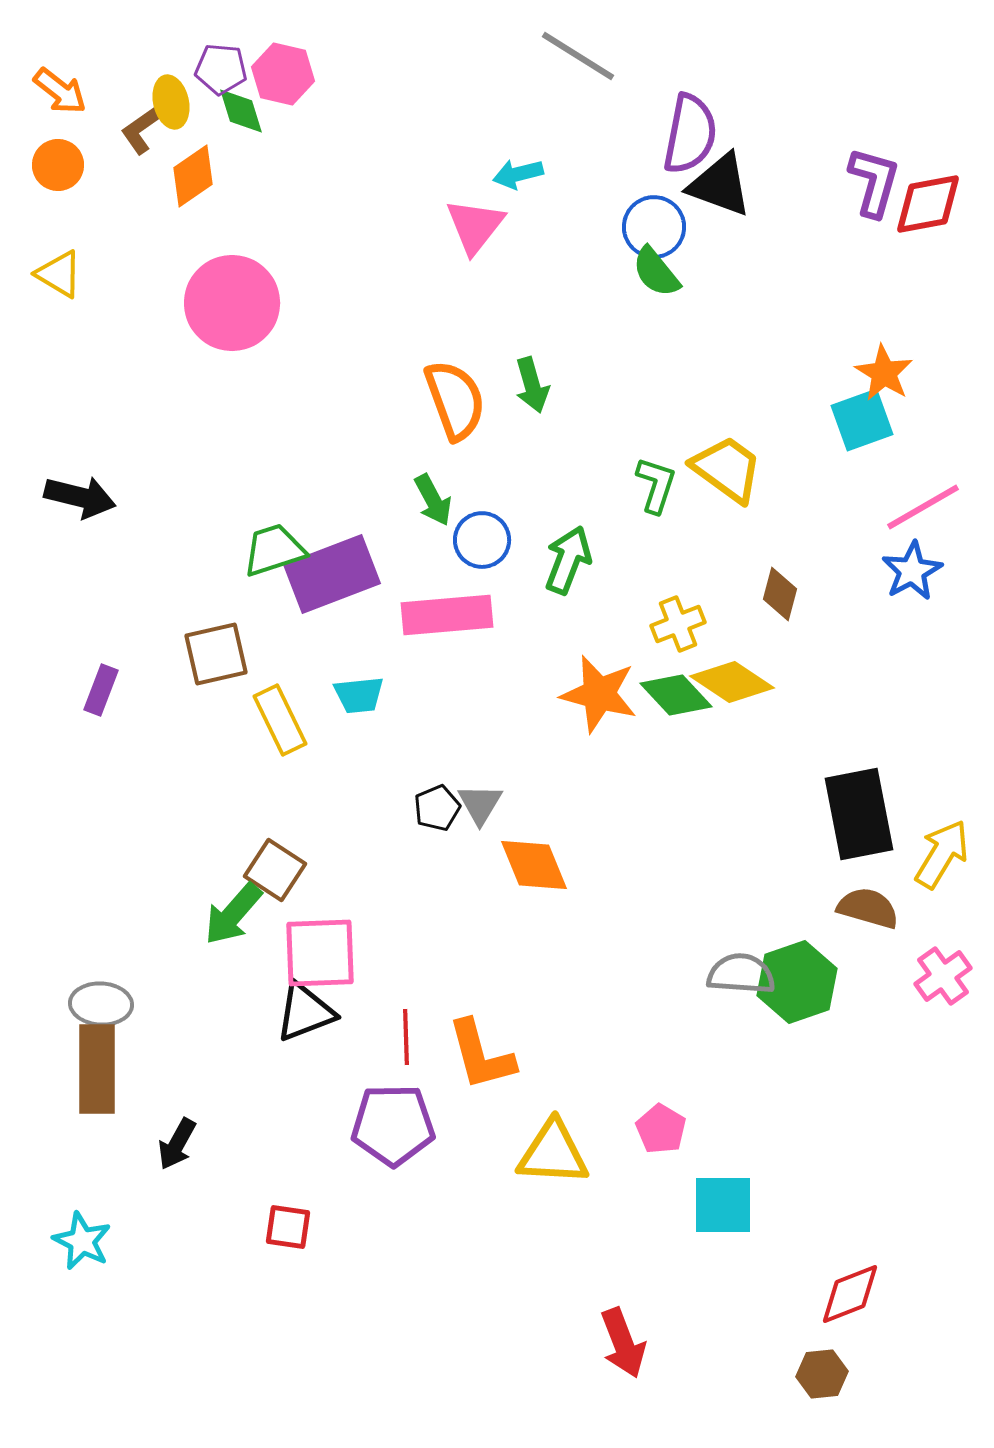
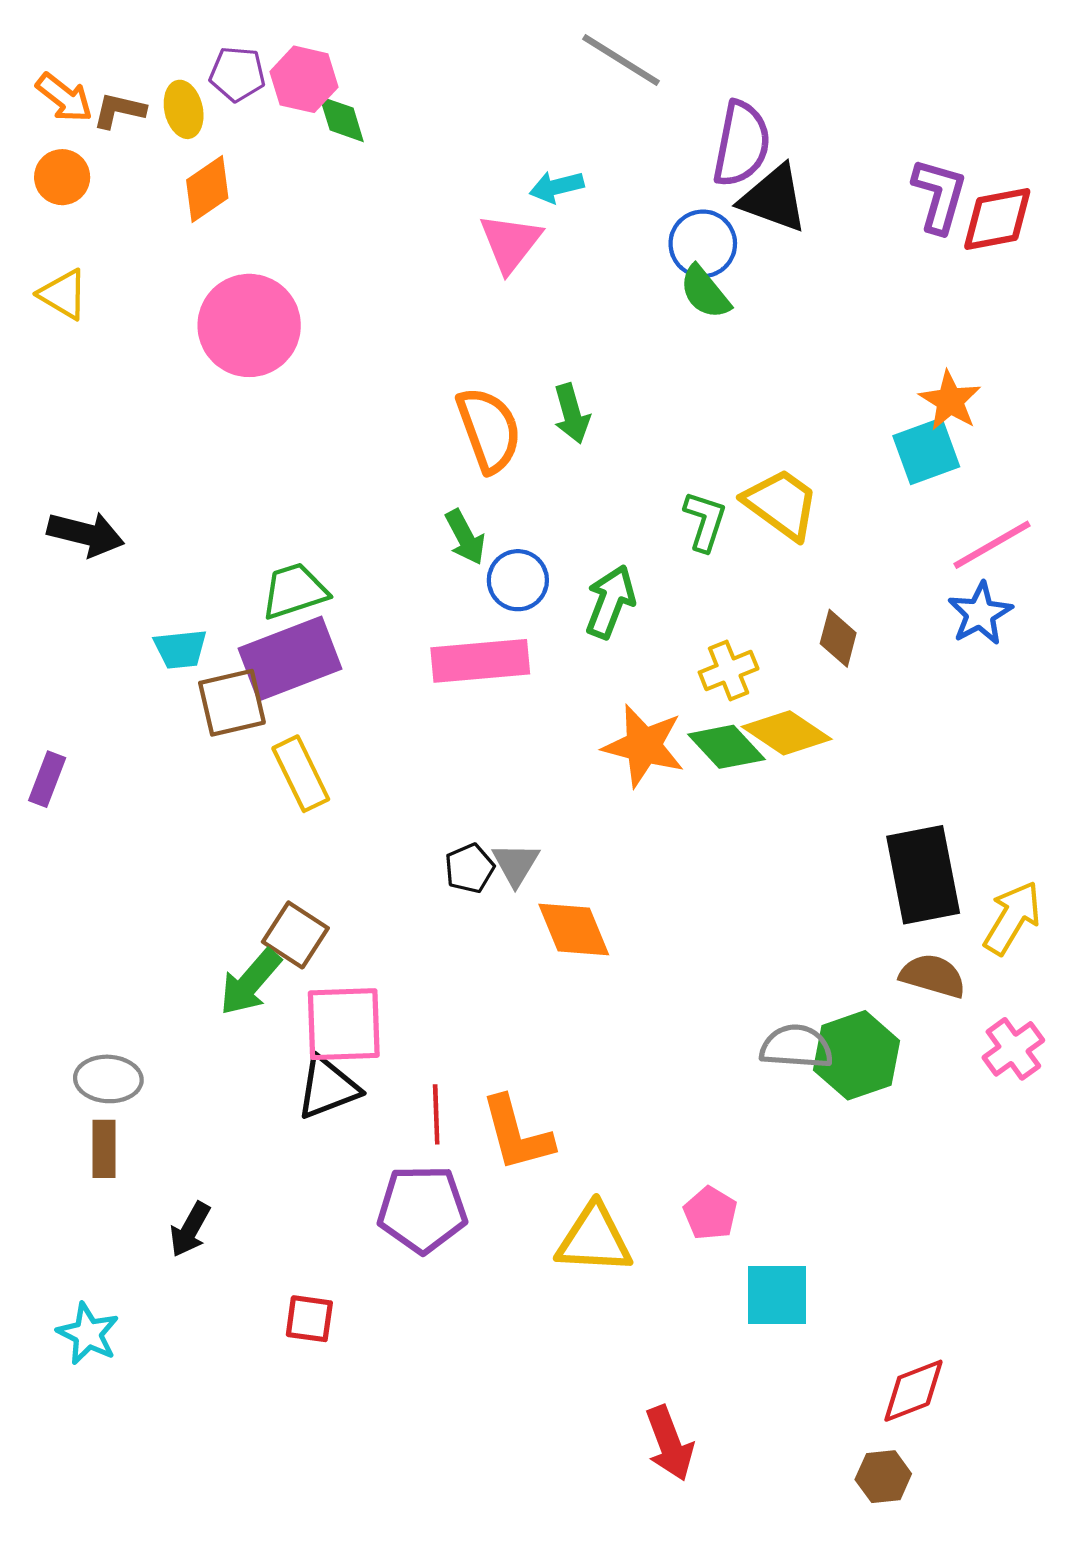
green diamond: (241, 111) -> (342, 119), moved
brown L-shape: (141, 130) -> (119, 110), moved, turned 48
purple rectangle: (332, 574) -> (290, 659), moved
purple rectangle: (101, 690) -> (47, 779), moved
cyan trapezoid: (359, 695) -> (180, 649), moved
brown rectangle: (97, 1069) -> (104, 1149), size x0.6

